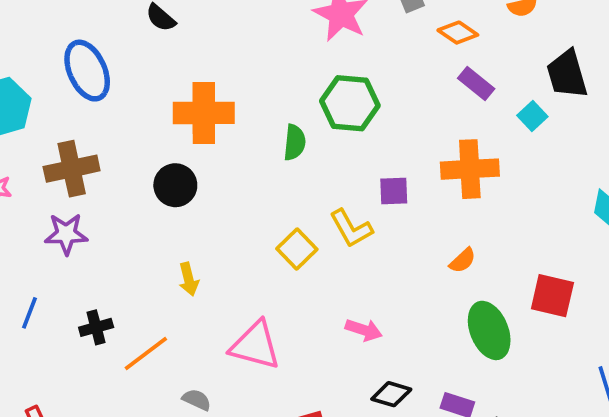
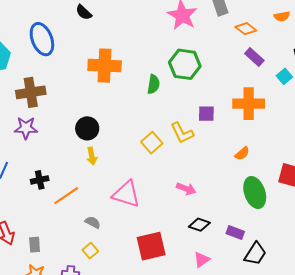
black circle: (175, 185) -> (87, 128), moved

